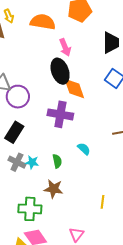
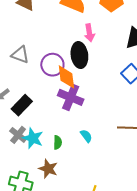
orange diamond: (74, 88) -> (66, 77), moved
purple circle: (18, 97) -> (52, 65), moved
cyan star: (32, 162) -> (33, 138), size x1.5

